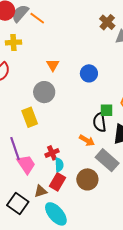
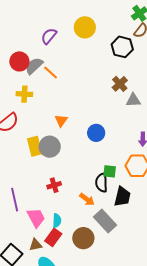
yellow rectangle: (30, 117) -> (35, 146), moved
red cross: (52, 153) -> (54, 185), moved
pink trapezoid: (26, 164) -> (36, 218), moved

